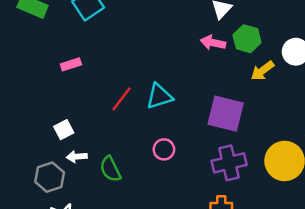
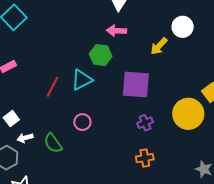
green hexagon: (247, 39) -> (101, 55), moved
pink circle: (164, 149) -> (82, 122), moved
purple cross: (229, 163) -> (145, 123), size x0.6

